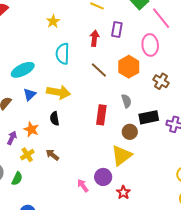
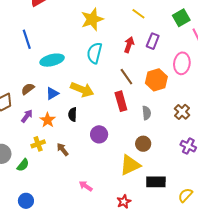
yellow star: (53, 21) -> (92, 19), size x1.6
brown cross: (161, 81) -> (182, 112), moved
blue triangle: (30, 94) -> (52, 93), moved
red rectangle: (101, 115) -> (121, 101), moved, turned -36
black rectangle: (149, 117) -> (156, 182), moved
purple arrow: (12, 138) -> (27, 116), moved
purple circle: (103, 177) -> (99, 134), moved
pink arrow: (83, 186) -> (86, 186), turned -32

